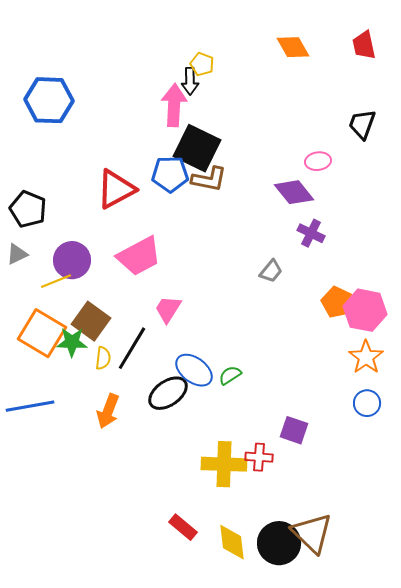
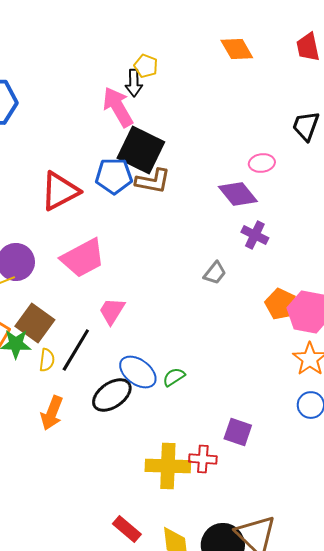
pink arrow: (174, 105) -> (118, 107), turned -33

